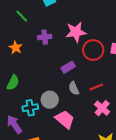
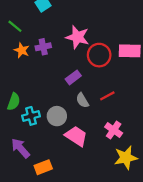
pink star: (76, 32) -> (77, 37), turned 30
orange star: (16, 48) -> (22, 50), moved
cyan cross: (30, 108) -> (31, 116), moved
pink cross: (102, 108) -> (114, 130), moved

